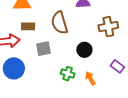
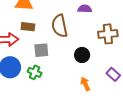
green cross: (68, 74) -> (35, 72), moved

